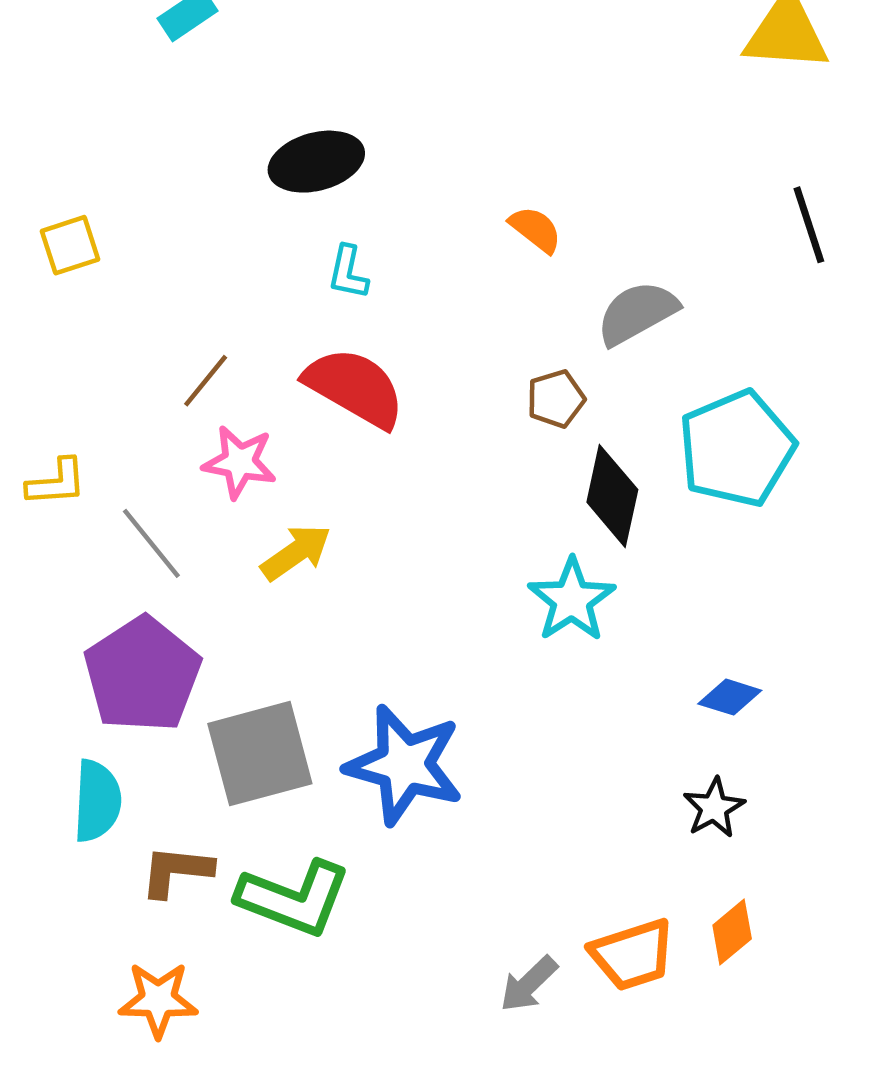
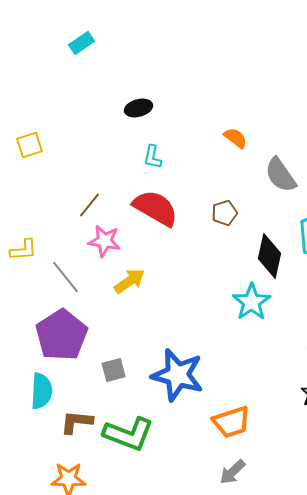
black ellipse: (316, 162) -> (138, 108), size x0.7
gray semicircle: (637, 313) -> (280, 175), turned -96
brown pentagon: (556, 399) -> (224, 213), moved
gray square: (260, 754) -> (114, 370), size x0.5
orange trapezoid: (633, 955) -> (232, 422), moved

